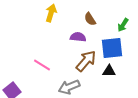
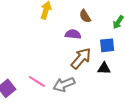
blue square: (112, 48) -> (107, 45), size x0.7
pink line: (42, 65) -> (37, 81), moved

